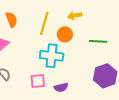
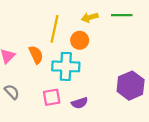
orange semicircle: (11, 19) -> (36, 55), moved
green line: (98, 41) -> (122, 15), moved

